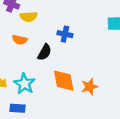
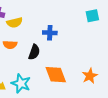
orange star: (89, 87) -> (90, 76), moved

